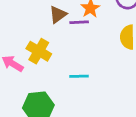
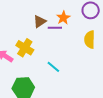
cyan line: (79, 76) -> (53, 67), turned 40

